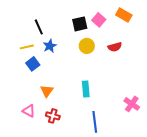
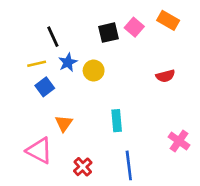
yellow circle: (87, 46) -> (94, 71), moved
red semicircle: (115, 47) -> (165, 76), moved
pink triangle: (29, 111) -> (39, 151), size x1.5
red cross: (53, 116) -> (83, 167), moved, turned 32

